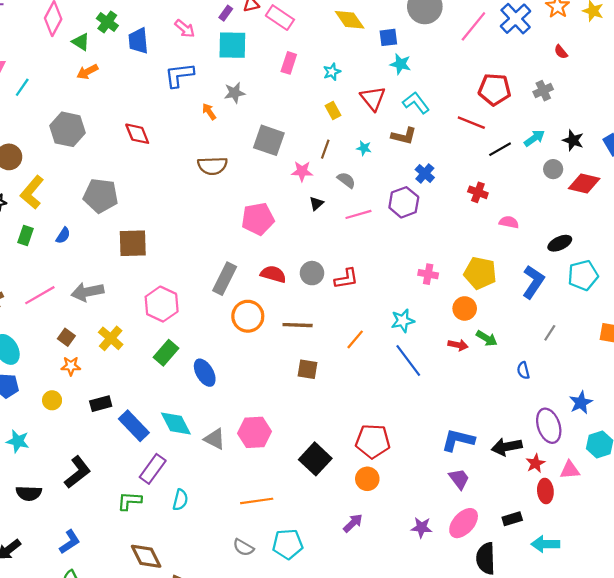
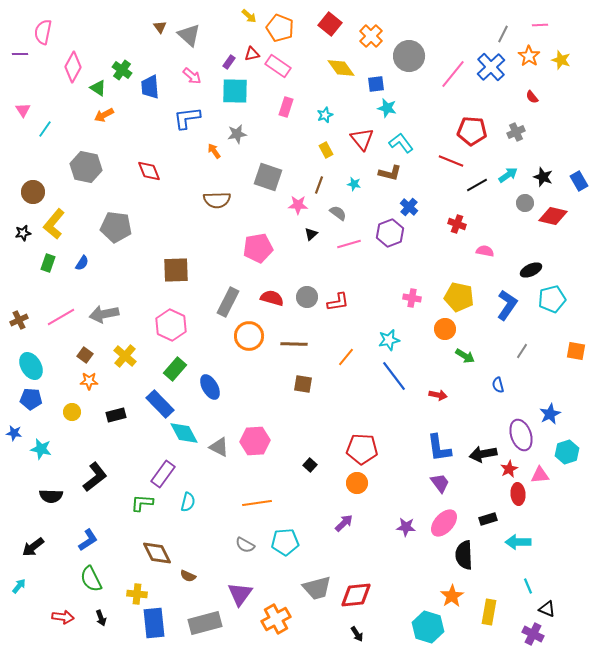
brown square: (133, 243) -> (176, 270), moved
red arrow: (458, 345) -> (438, 395), moved
blue rectangle: (134, 426) -> (160, 404), moved
blue L-shape: (458, 440) -> (439, 448), turned -112
black square: (315, 459) -> (310, 465), size x0.5

